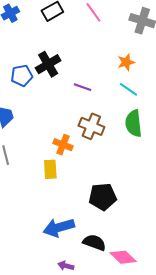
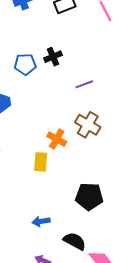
black cross: (48, 64) -> (53, 57), size x0.7
purple line: (82, 87) -> (84, 84), turned -48
blue arrow: (59, 228) -> (41, 221), size x0.6

